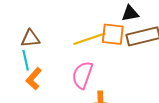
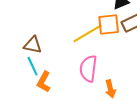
brown triangle: (30, 39) -> (33, 45), turned 30

